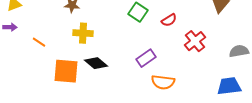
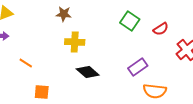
orange line: (39, 42) -> (26, 63), moved
orange square: (66, 71) -> (42, 92), moved, size x0.6

